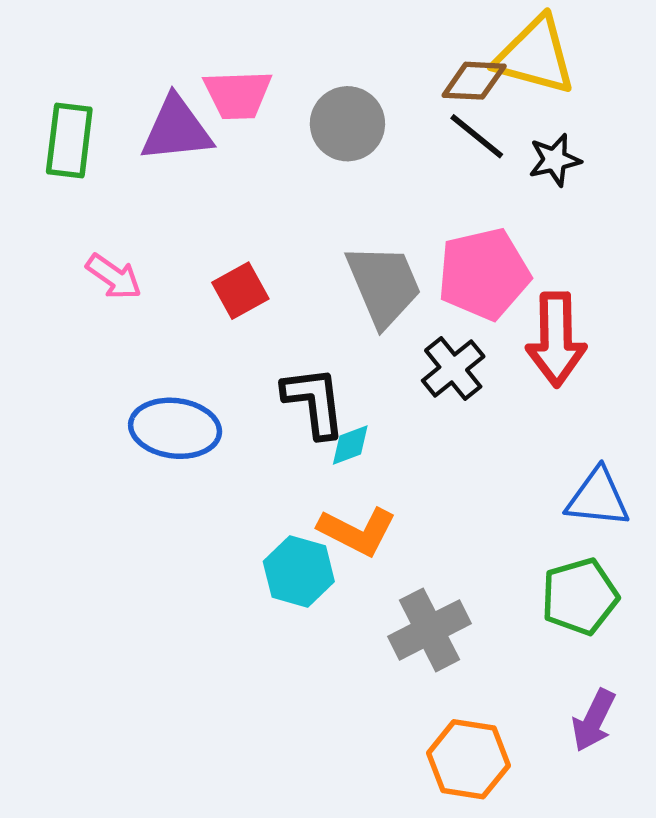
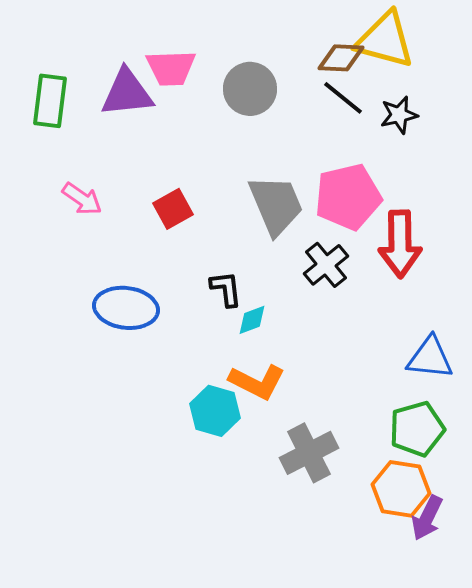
black L-shape: (314, 402) -> (226, 289), size x0.7
orange hexagon: (468, 759) -> (401, 489), moved

